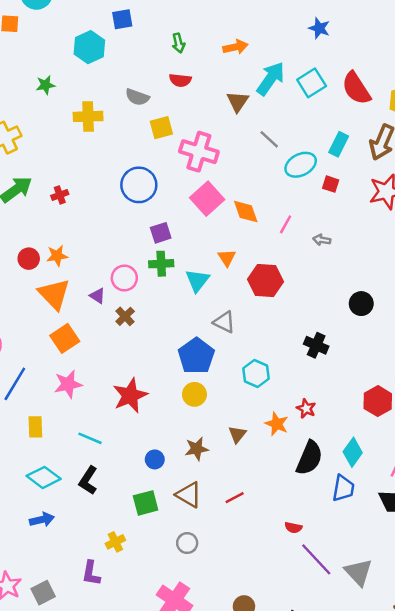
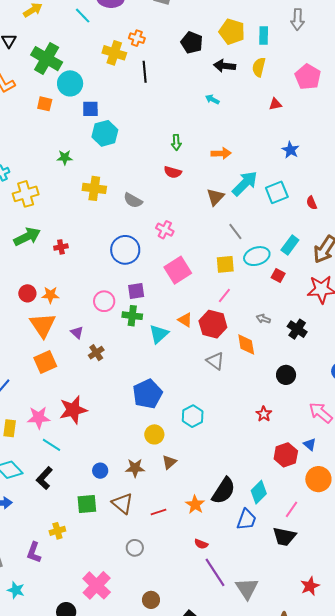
blue square: (122, 19) -> (90, 109), moved
red semicircle: (356, 88) -> (312, 203), size x0.5
gray semicircle: (137, 97) -> (133, 200), moved
yellow square: (161, 128) -> (225, 264), moved
pink cross: (199, 152) -> (165, 230), moved, size x0.6
orange diamond: (246, 212) -> (246, 344), moved
pink line: (286, 224) -> (224, 296), moved
orange triangle: (227, 258) -> (185, 320), turned -35
pink circle: (124, 278) -> (104, 301), moved
red hexagon: (266, 280) -> (213, 324), moved
gray triangle: (224, 322) -> (215, 361), moved
black cross: (316, 345) -> (297, 329), moved
pink star: (68, 384) -> (39, 418), moved
yellow circle: (194, 394) -> (154, 434), moved
red star: (130, 395) -> (73, 410), moved
red star: (306, 409) -> (264, 414), moved
orange star: (277, 424) -> (195, 505), moved
gray circle: (187, 543) -> (135, 548), moved

